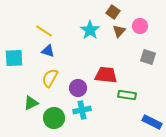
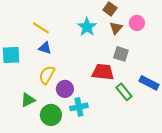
gray square: (148, 57) -> (121, 54), moved
purple circle: (78, 88) -> (65, 89), moved
green rectangle: (127, 95) -> (124, 92), turned 42
blue rectangle: (152, 122) -> (149, 83), moved

